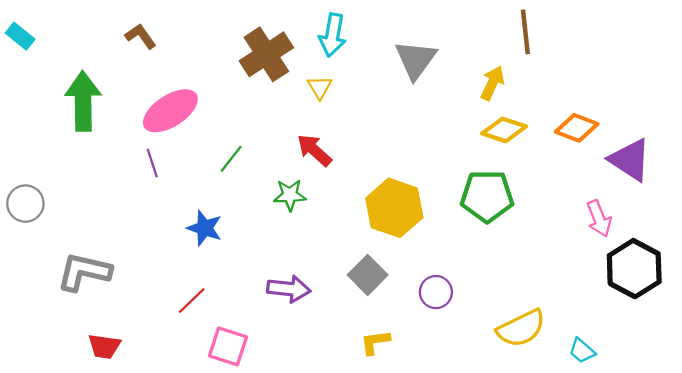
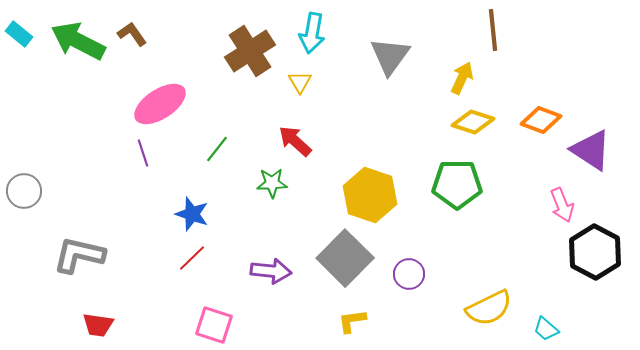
green arrow: (83, 101) -> (78, 41), moved, turned -62
gray square: (368, 275) -> (345, 258), size x1.5
red line: (192, 301) -> (192, 258), moved

